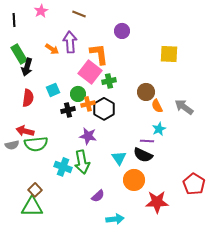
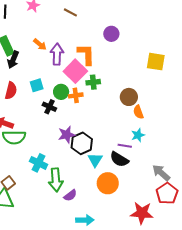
purple arrow: (70, 42) -> (57, 54), moved
orange cross: (88, 104) -> (76, 95), moved
gray arrow: (184, 107) -> (161, 173), moved
black hexagon: (104, 109) -> (82, 143), moved
black cross: (68, 110) -> (49, 107), turned 32
purple star: (88, 136) -> (67, 135), turned -30
green arrow: (82, 162) -> (56, 180), moved
red star: (157, 202) -> (142, 213), moved

